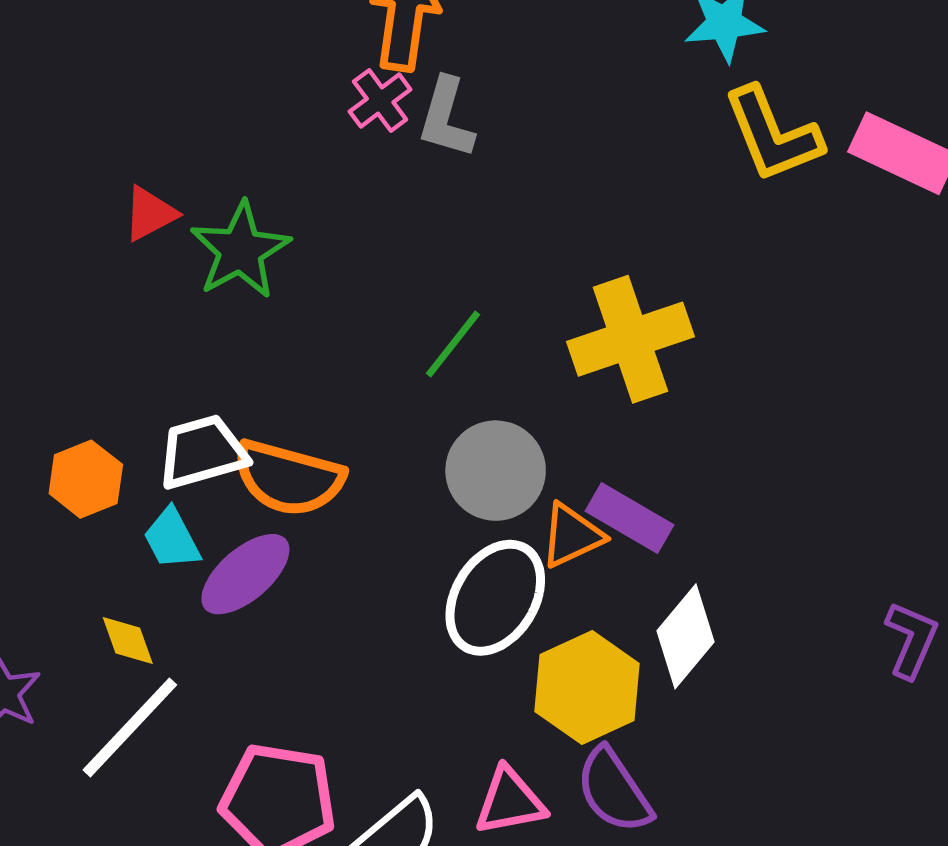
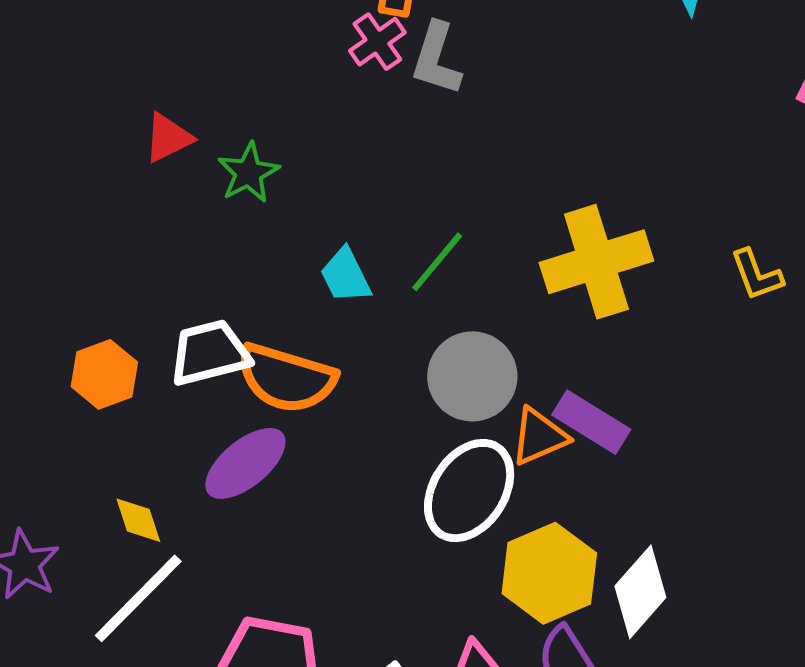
yellow L-shape: (773, 135) -> (757, 275), moved, size x0.6
green star: (240, 250) -> (248, 173), size x0.7
cyan trapezoid: (172, 539) -> (345, 276), moved
white diamond: (686, 636) -> (640, 592), moved

